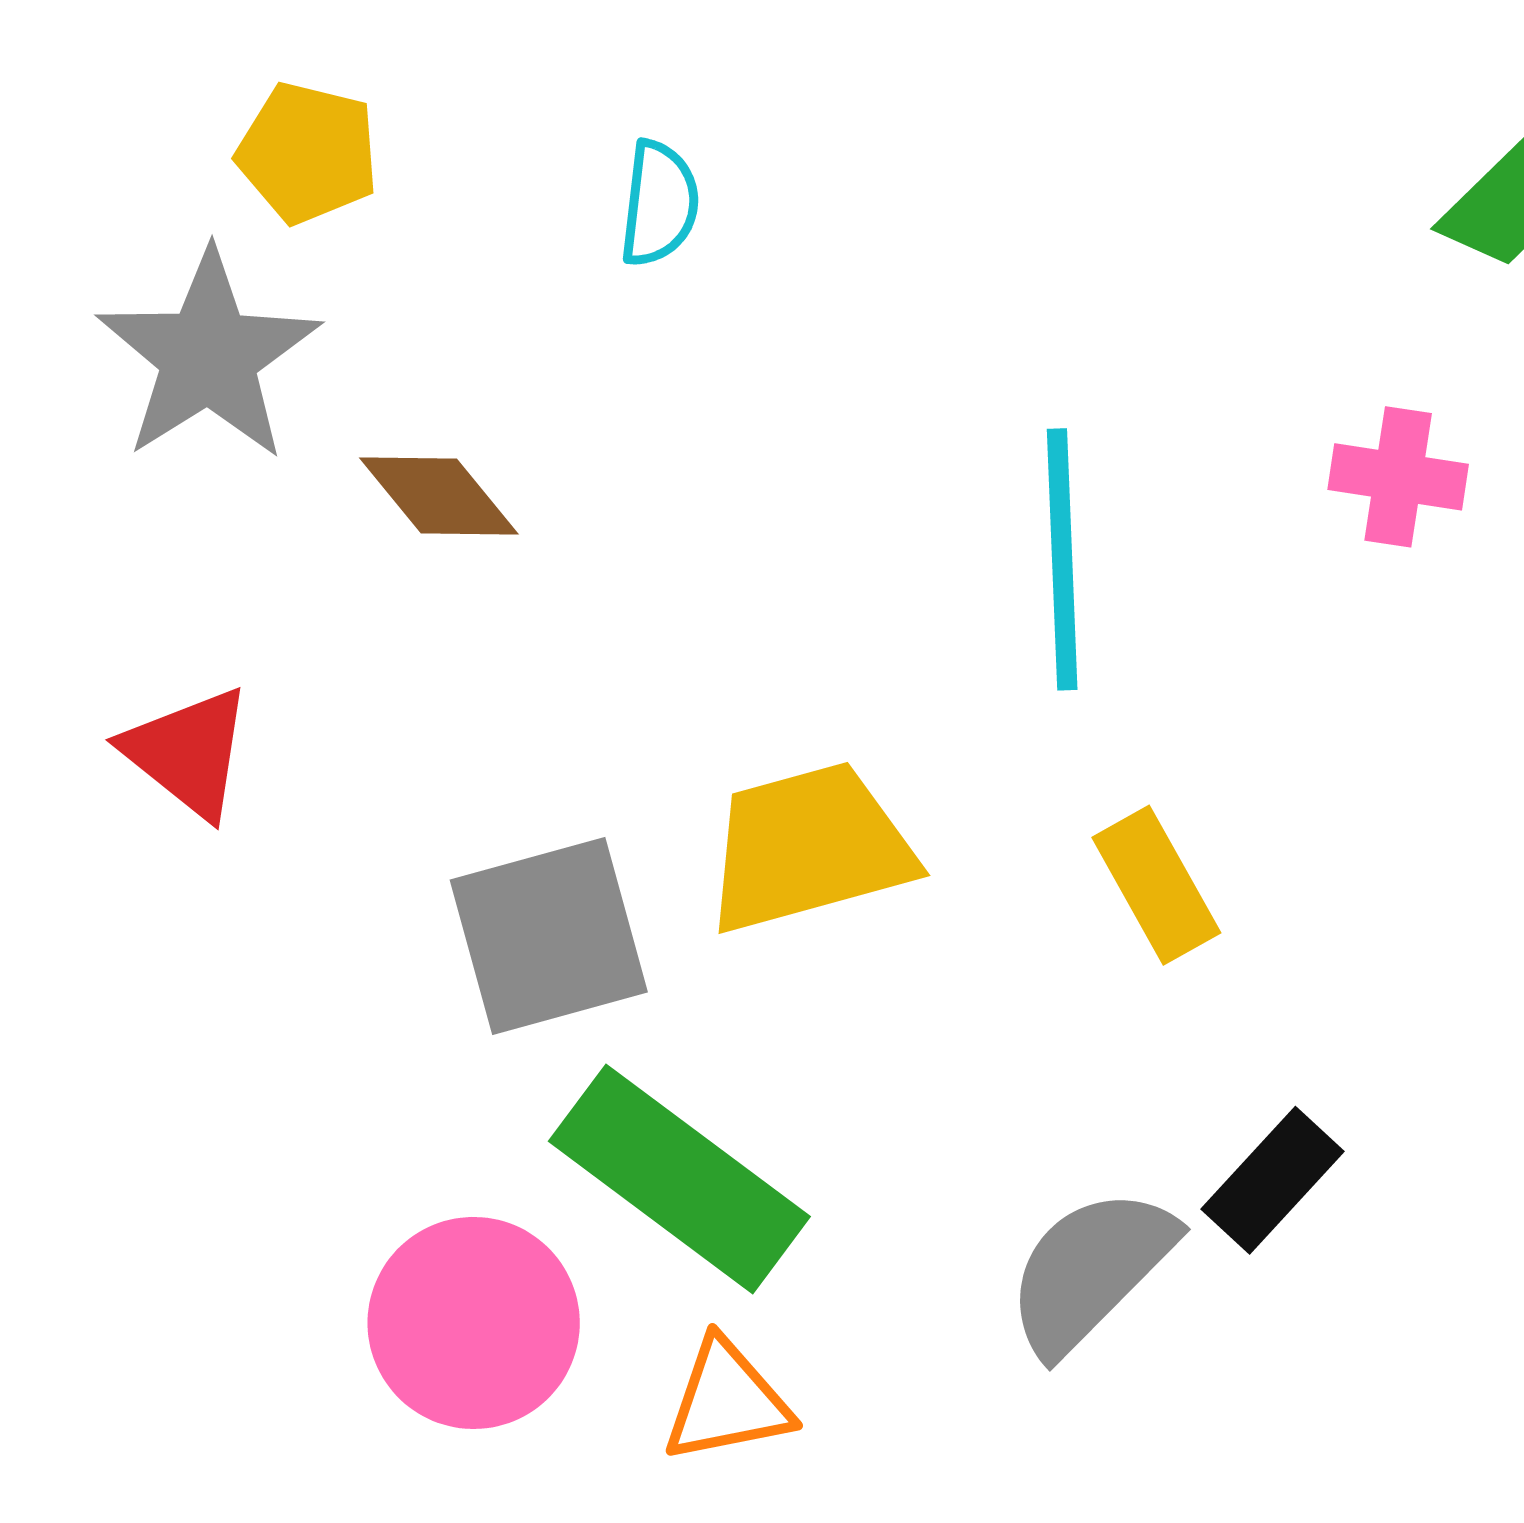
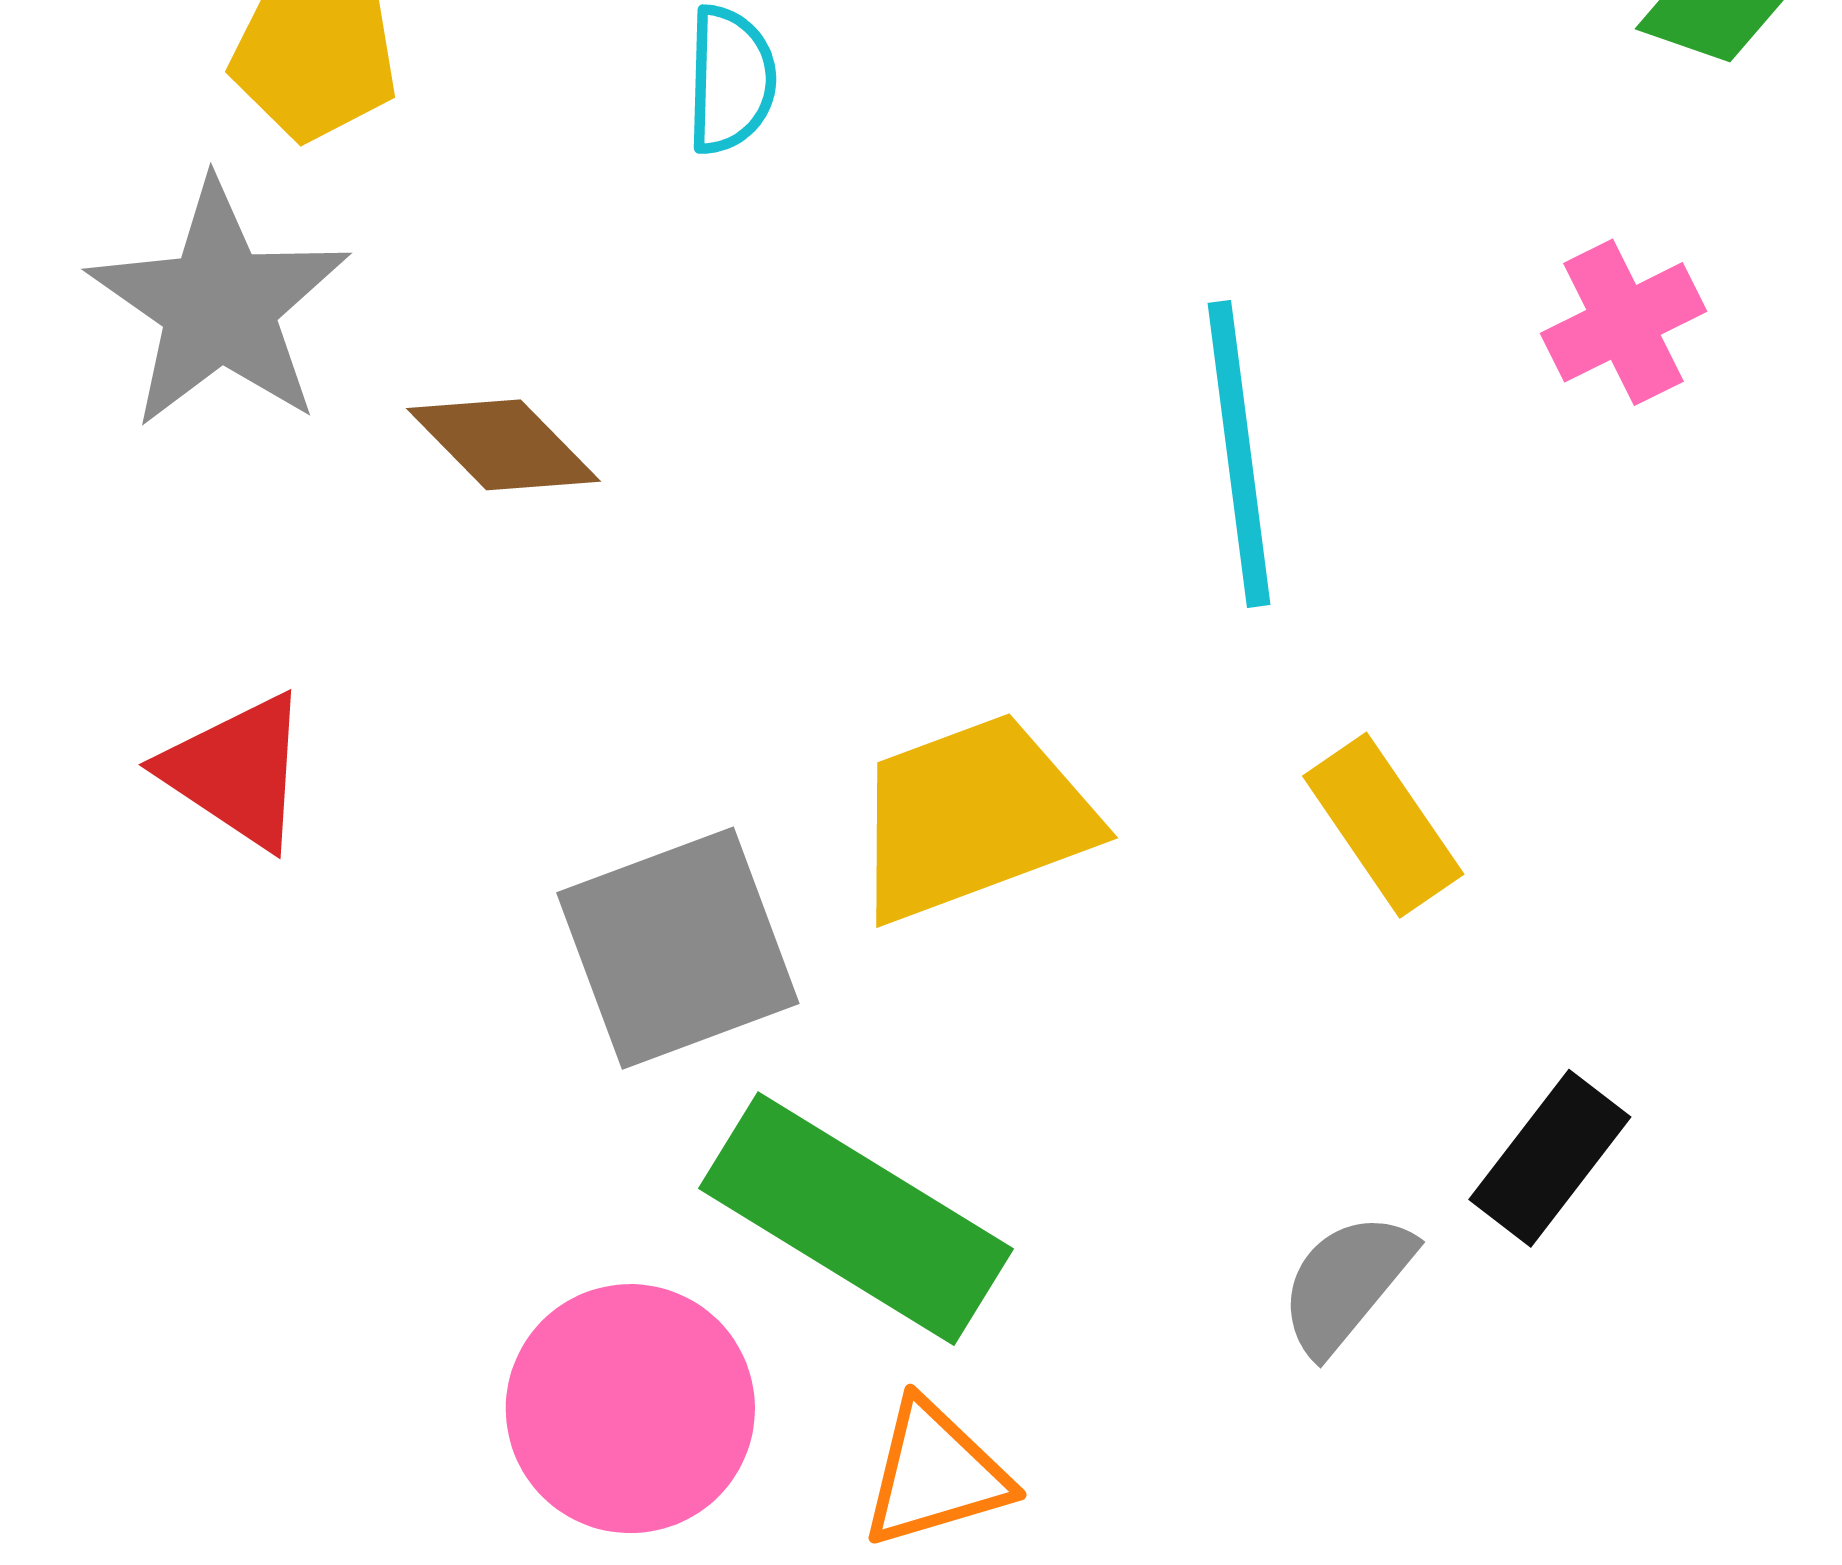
pink cross: (1398, 477) -> (1623, 322), turned -30
gray semicircle: (1090, 1271) -> (1346, 1283), size x0.7

